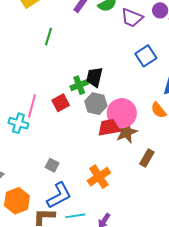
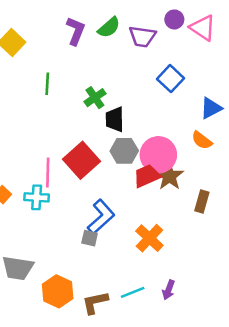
green cross: (79, 85) -> (95, 98), moved
red square: (61, 103) -> (81, 160), size x1.6
blue L-shape: (59, 195) -> (101, 217), moved

